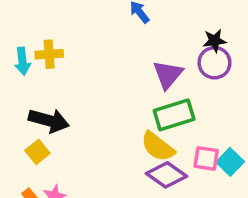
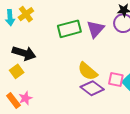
yellow cross: (49, 54) -> (26, 14), turned -35
green rectangle: (174, 115) -> (69, 29), moved

